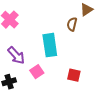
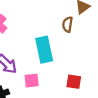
pink square: (37, 72) -> (32, 81), turned 32

